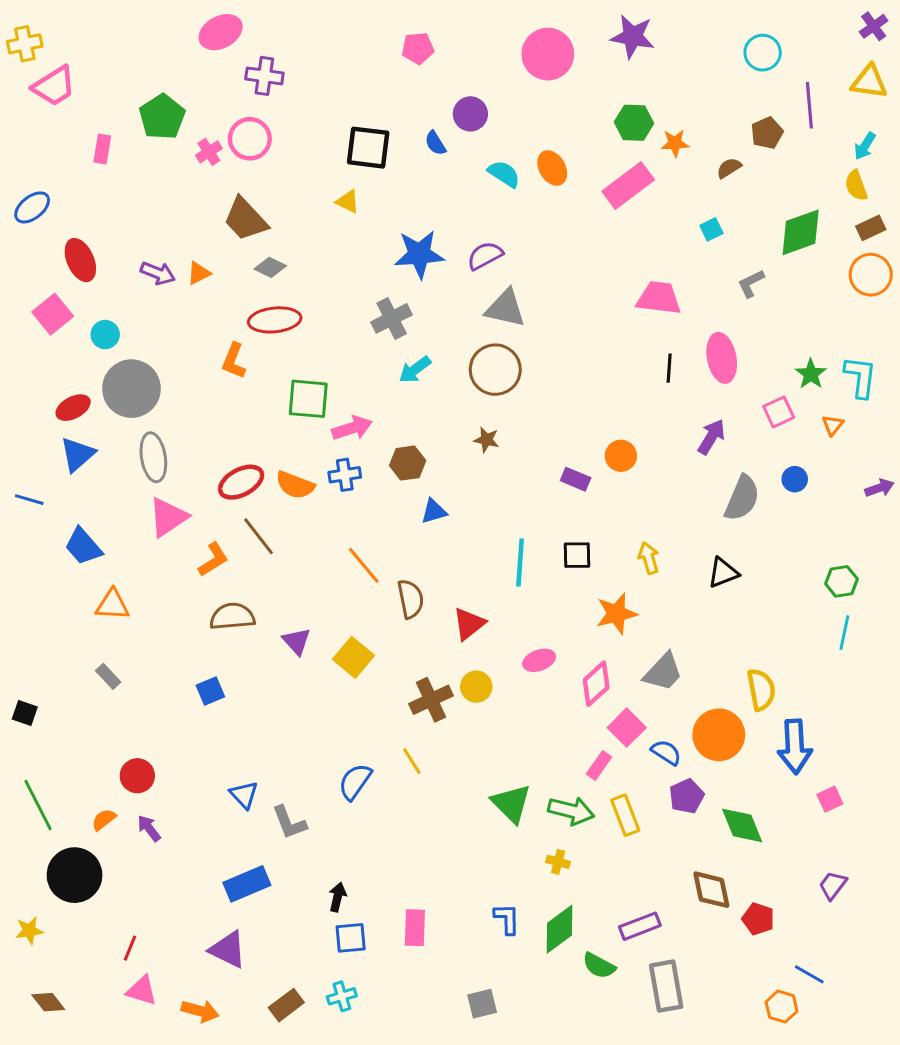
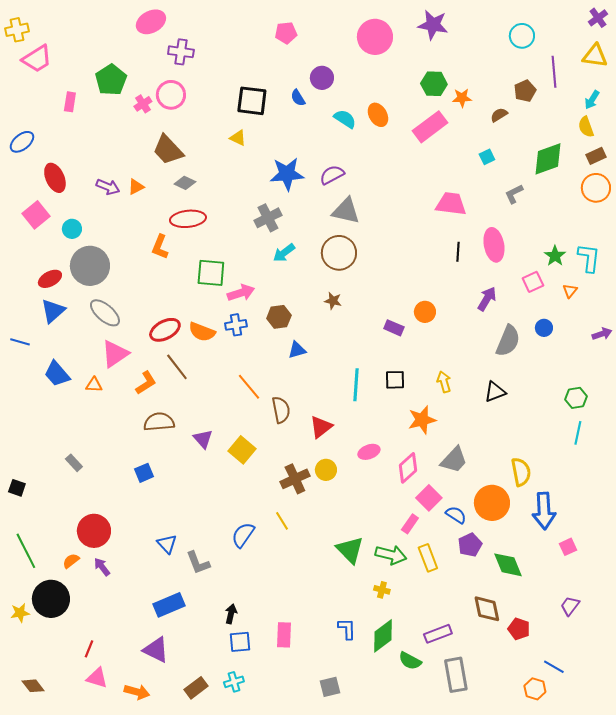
gray ellipse: (153, 457) -> (105, 313), turned -40
orange triangle: (112, 605) -> (94, 385), moved, size x0.7
red circle: (137, 776) -> (94, 531), size x1.4
yellow star: (29, 931) -> (20, 613), moved

